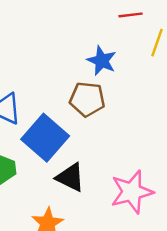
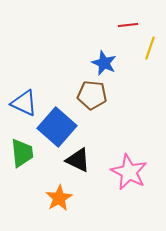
pink star: (132, 192) -> (129, 172), turned -30

